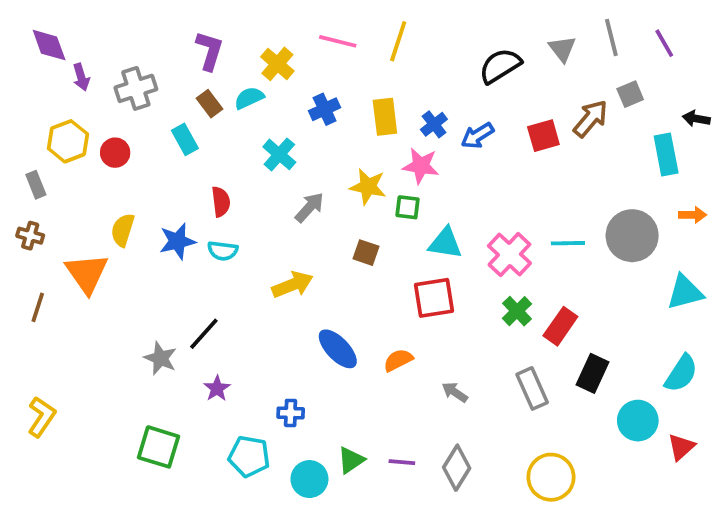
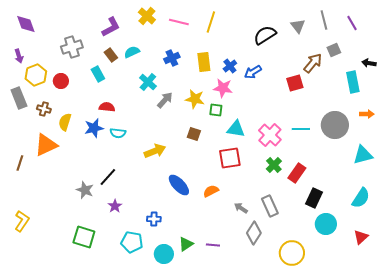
purple L-shape: (209, 51) -> (111, 27), turned 45
yellow cross: (277, 64) -> (147, 16), moved
purple arrow: (81, 77) -> (19, 56), moved
red square: (543, 136) -> (295, 83), moved
gray rectangle: (36, 185) -> (19, 98), size x1.5
red semicircle: (221, 202) -> (107, 107), moved, turned -77
gray arrow: (309, 207) -> (165, 100), moved
brown cross: (30, 236) -> (44, 109), moved
orange triangle: (87, 273) -> (46, 145), turned 40
gray rectangle: (532, 388) -> (270, 206), moved
cyan circle: (638, 421) -> (326, 224), moved
gray diamond: (457, 468) -> (254, 233), moved

